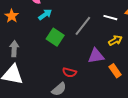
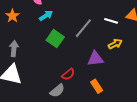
orange rectangle: (115, 71) -> (97, 86), moved
red semicircle: (69, 72) -> (68, 74), turned -56

